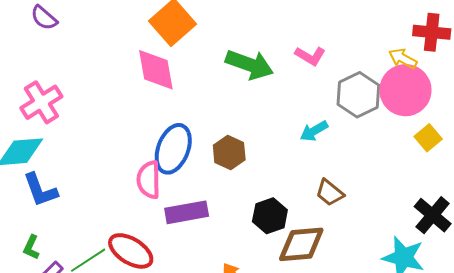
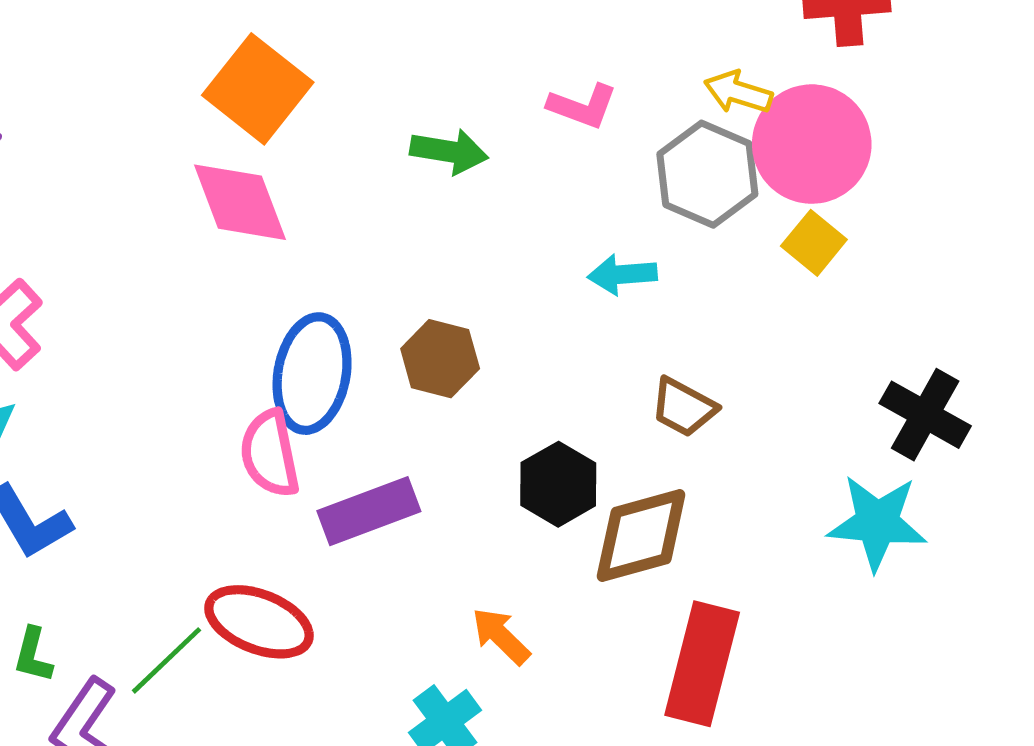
yellow arrow: (403, 59) -> (738, 92), moved
green arrow: (249, 65) -> (449, 151), size x0.7
cyan arrow: (314, 131) -> (622, 274), turned 36
yellow square: (428, 138) -> (814, 243), moved

